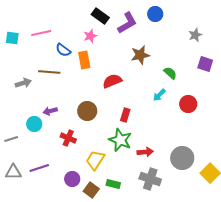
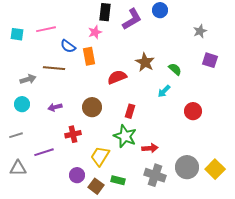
black rectangle: (100, 16) -> (105, 12), turned 60
brown star: (140, 55) -> (145, 62), moved, turned -30
red circle: (188, 104) -> (193, 111), moved
cyan circle: (34, 124) -> (22, 104), moved
red cross: (68, 138) -> (73, 134), turned -35
gray circle: (182, 158) -> (187, 167), moved
purple line: (39, 168) -> (44, 152), moved

